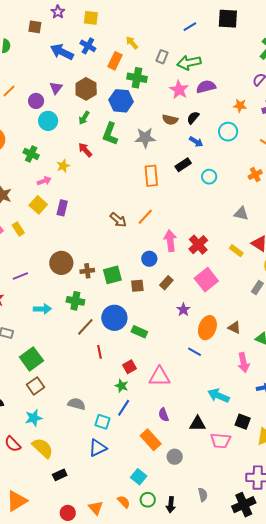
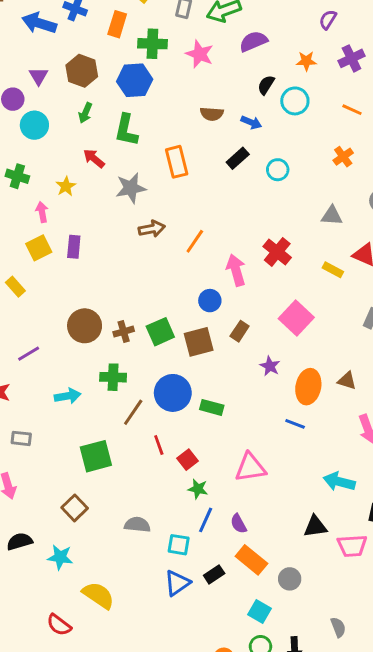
pink star: (179, 90) -> (200, 54), moved
black semicircle: (193, 118) -> (266, 85), moved
brown semicircle: (170, 120) -> (212, 114), moved
gray star: (145, 138) -> (131, 188), moved
orange rectangle: (151, 176) -> (177, 162), moved
pink arrow: (44, 181) -> (42, 212), turned -72
yellow square: (38, 205) -> (39, 248), turned 30
brown arrow: (118, 220) -> (152, 229), moved, turned -42
red cross: (198, 245) -> (277, 252), moved
brown square: (137, 286) -> (199, 342), size x1.5
green square: (31, 359) -> (96, 456), moved, turned 30
red square: (129, 367) -> (188, 460), moved
purple semicircle: (164, 415) -> (239, 524), moved
cyan star: (34, 418) -> (60, 557), moved, turned 30
red semicircle: (13, 444) -> (59, 625), moved
black rectangle: (60, 475) -> (214, 574), moved
cyan square: (139, 477) -> (259, 611), moved

